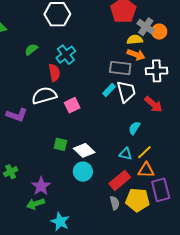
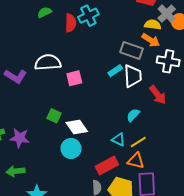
cyan cross: (66, 55) -> (88, 16), moved
red semicircle: (54, 73) -> (71, 23), moved
purple star: (41, 186) -> (20, 138), moved, turned 30

